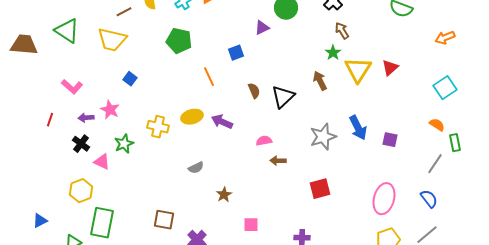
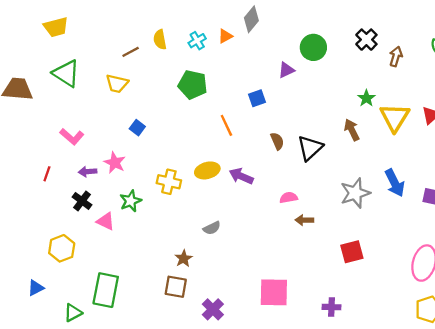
brown arrow: (342, 31) -> (396, 56), moved, turned 48
yellow trapezoid: (112, 40) -> (117, 84), size x0.7
yellow hexagon: (81, 191) -> (62, 248), moved
brown star: (224, 195) -> (184, 259), moved
pink square: (251, 225) -> (274, 292), size x1.8

